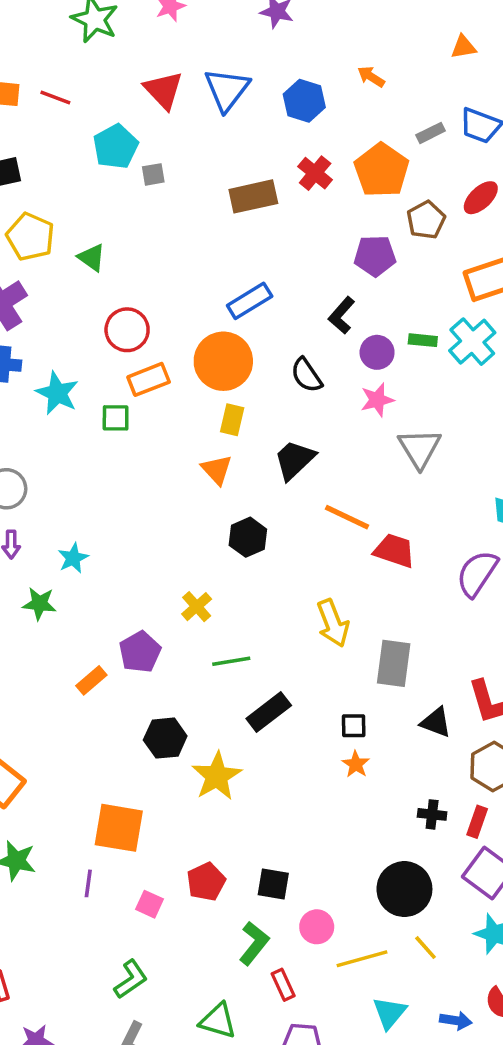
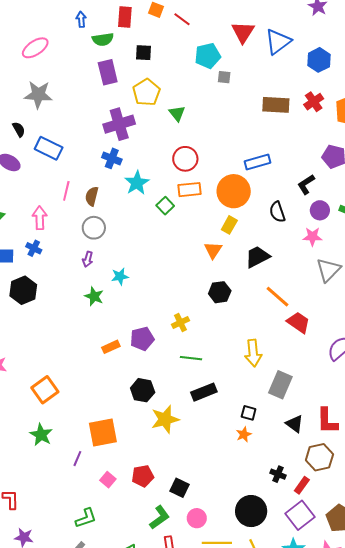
green square: (116, 418) -> (165, 206), turned 30
orange square: (119, 828) -> (103, 433), turned -36

